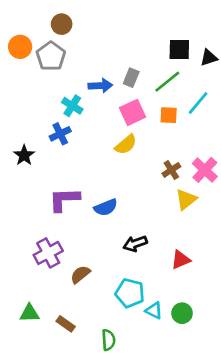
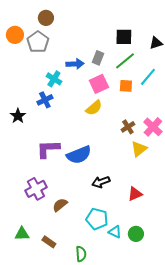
black square: (179, 50) -> (124, 37), moved
blue semicircle: (106, 207) -> (79, 155), size x1.4

